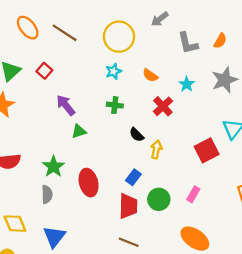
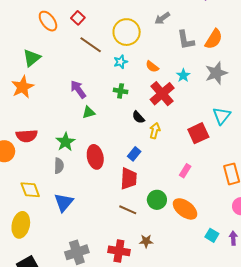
brown line: (65, 33) -> (91, 45), moved
orange semicircle: (220, 41) -> (214, 39), size x1.5
red square: (44, 71) -> (78, 18), moved
red cross: (163, 106) -> (162, 94), size x1.4
green circle: (159, 199) -> (157, 200), moved

